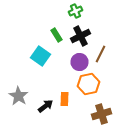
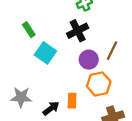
green rectangle: (56, 35) -> (29, 30), moved
black cross: (80, 36) -> (78, 31), moved
gray star: (18, 96) -> (21, 97), turned -30

